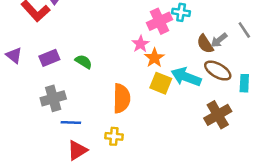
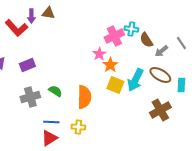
brown semicircle: (205, 44) -> (146, 40), moved
green semicircle: (84, 62) -> (55, 91), moved
cyan arrow: (186, 77) -> (135, 80), turned -85
blue line: (71, 122) -> (51, 122), moved

